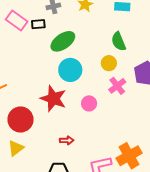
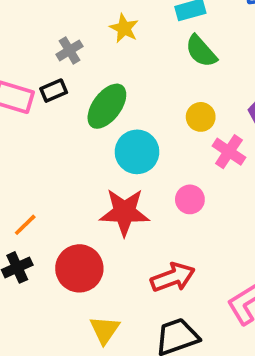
green semicircle: (119, 41) -> (201, 51), moved
red arrow: (67, 140) -> (173, 277), size x1.6
yellow triangle: (16, 148) -> (105, 330), moved

